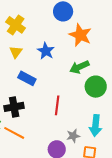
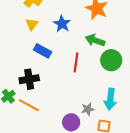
green arrow: (79, 67) -> (95, 40), turned 42
red line: (57, 105) -> (76, 62), moved

